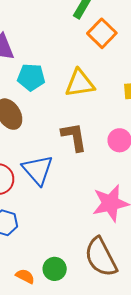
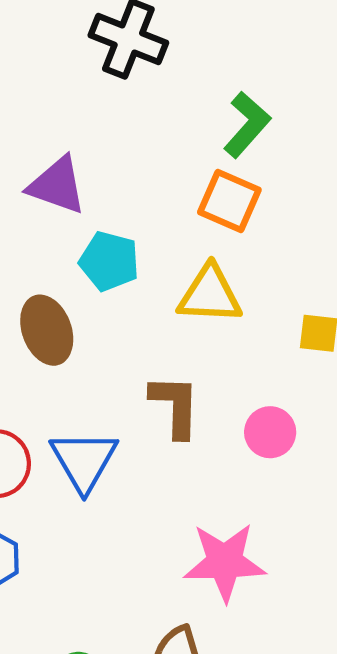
orange square: (102, 33) -> (229, 201), moved, turned -32

